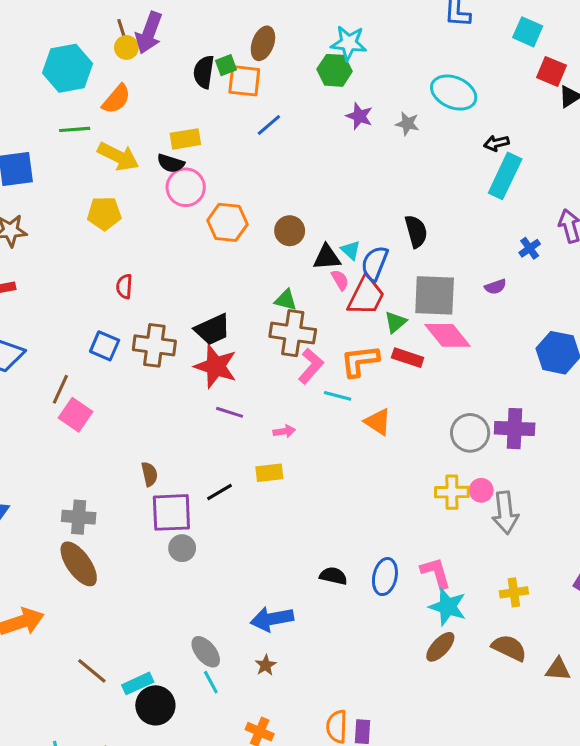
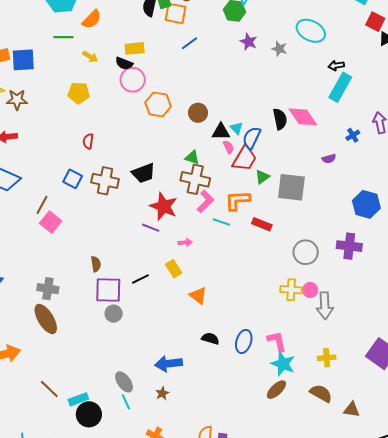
yellow arrow: (118, 156) -> (90, 57), size x0.6
gray square: (435, 295) -> (291, 187), moved
pink diamond: (447, 335) -> (303, 117), moved
red rectangle: (408, 358) -> (262, 224), moved
red star: (216, 366) -> (164, 206), moved
orange triangle: (378, 422) -> (198, 296), moved
purple cross: (515, 429) -> (349, 246), moved
yellow rectangle: (269, 473) -> (174, 269), turned 60

